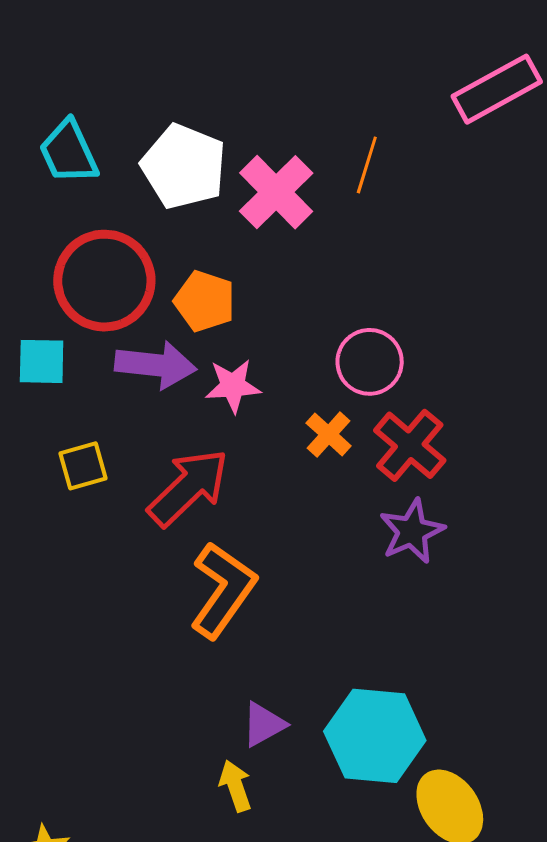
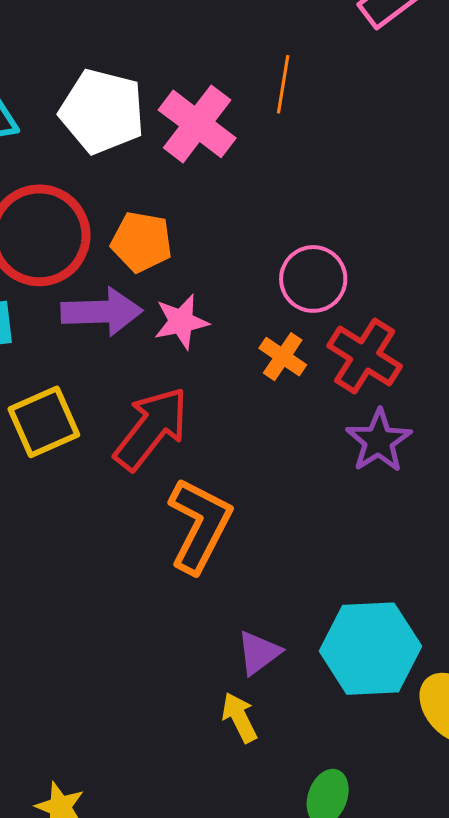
yellow square: (83, 466) -> (44, 422), size x1.4

